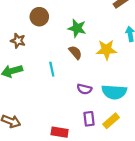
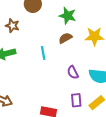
brown semicircle: (75, 52) -> (65, 38), turned -80
purple semicircle: (84, 89) -> (73, 72), turned 48

